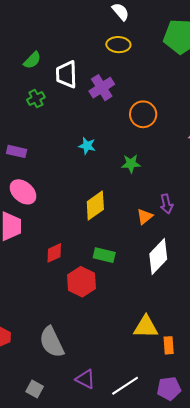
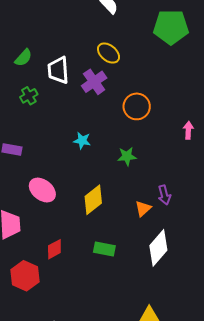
yellow ellipse: (118, 45) -> (109, 53), moved, turned 40
pink ellipse: (23, 192) -> (42, 190), moved
red hexagon: (81, 282) -> (25, 276), moved

